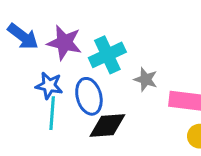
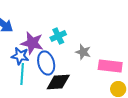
purple star: (64, 43) -> (32, 43), moved
cyan cross: (107, 55) -> (58, 36), size x0.7

